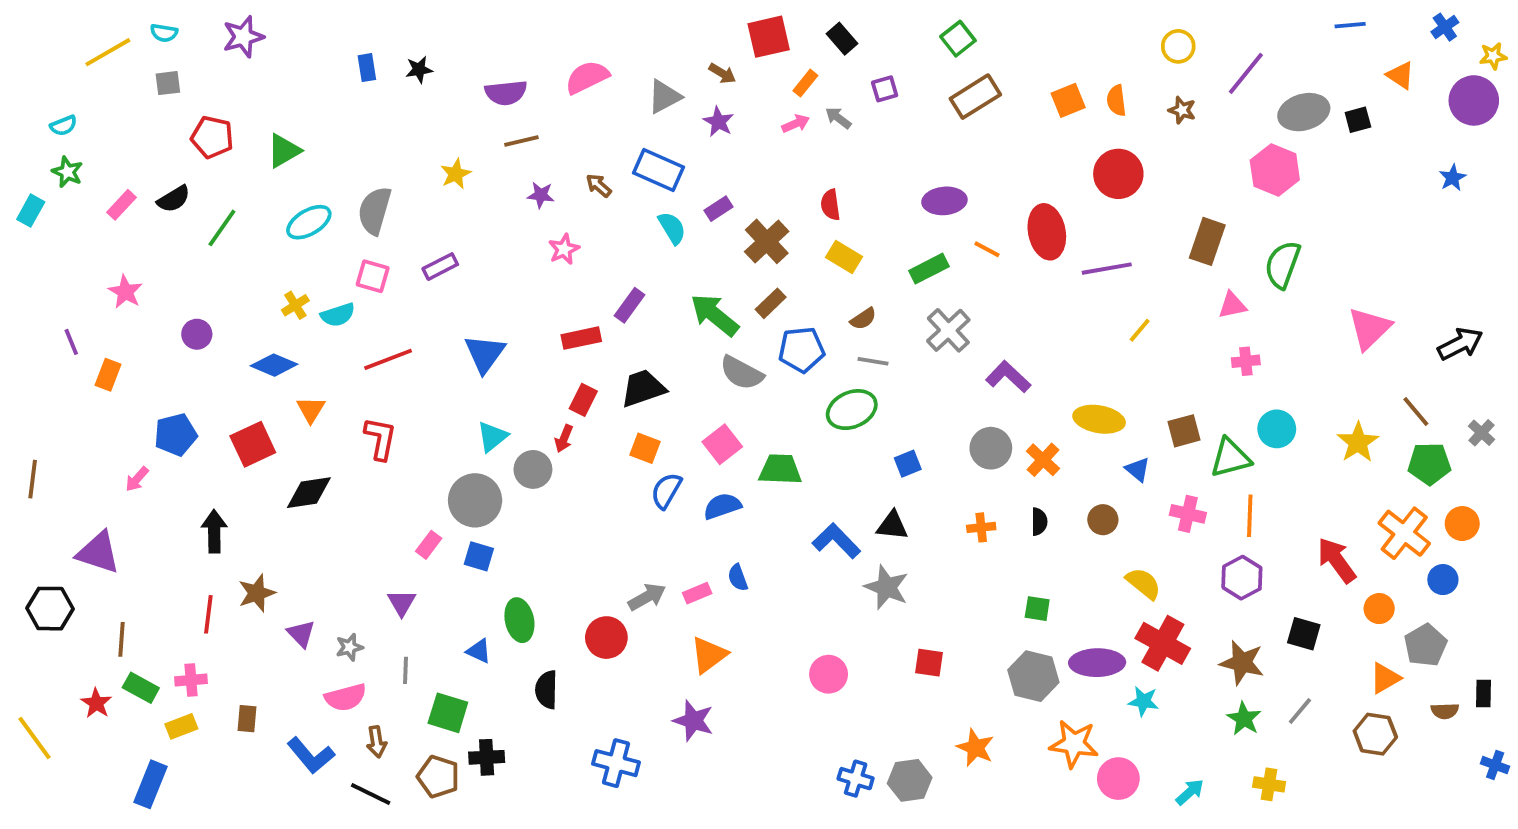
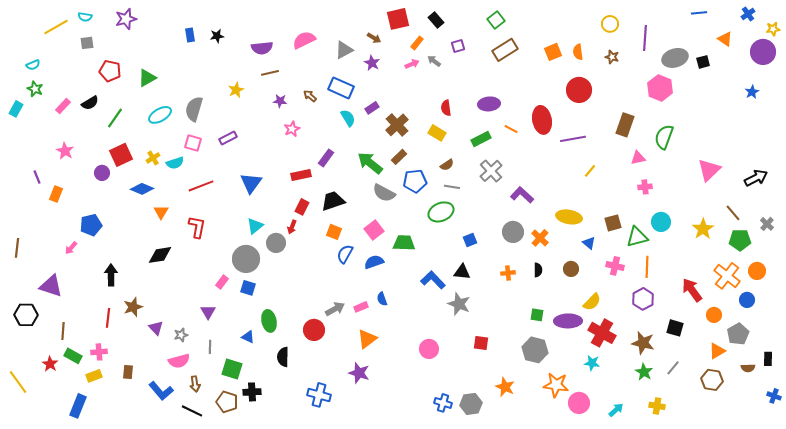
purple line: (1246, 73) -> (645, 38), turned -35
red semicircle: (830, 205) -> (446, 108), moved
red square: (253, 444) -> (121, 155), moved
yellow semicircle: (1143, 583) -> (592, 302), turned 96
purple ellipse: (1097, 663) -> (568, 321), moved

